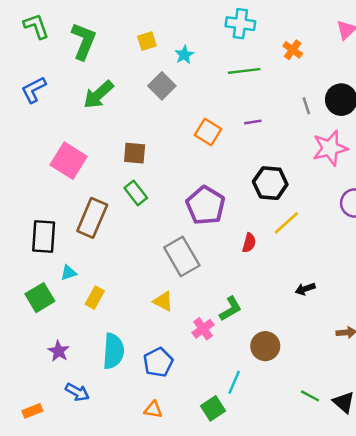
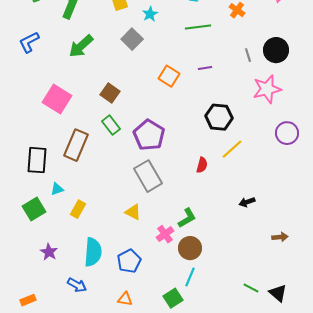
brown square: (135, 153) -> (110, 93), turned 30
purple pentagon: (205, 205) -> (149, 135), moved
brown circle: (265, 346) -> (190, 248), moved
blue arrow: (77, 392) -> (77, 285), moved

